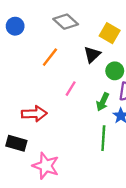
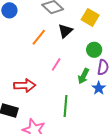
black triangle: (92, 55) -> (65, 31), moved
green line: (103, 138) -> (66, 106), moved

